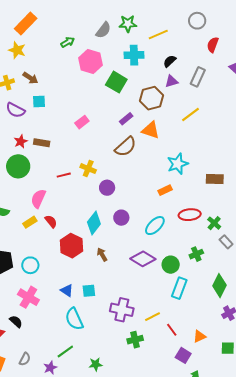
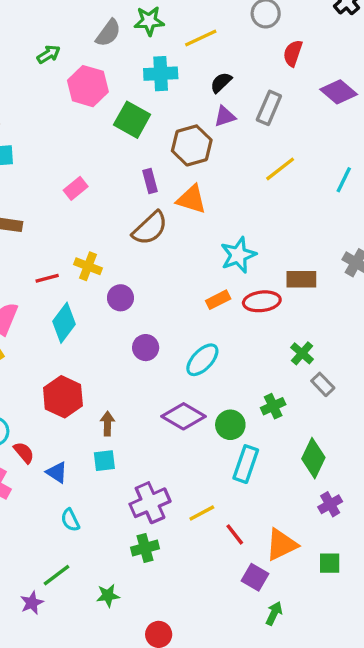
yellow line: (191, 115) -> (280, 169), moved
purple rectangle: (126, 119) -> (150, 181), turned -64
red ellipse: (190, 215) -> (262, 301), moved
red semicircle: (51, 221) -> (24, 453), moved
cyan diamond: (94, 223) -> (64, 323), moved
brown arrow: (102, 255) -> (107, 424), moved, turned 32
cyan square: (89, 291) -> (104, 461), moved
purple cross: (122, 310) -> (150, 503), turned -35
cyan semicircle: (74, 319) -> (70, 520), size x0.6
orange triangle: (199, 336) -> (282, 545), size x1.5
green cross: (135, 340) -> (145, 548), moved

